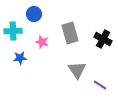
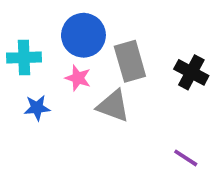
blue circle: (34, 14) -> (83, 35), moved, size x1.5
gray triangle: (77, 70) -> (113, 106), moved, turned -36

